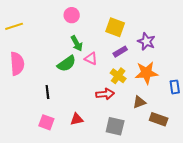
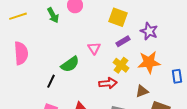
green arrow: (77, 43) -> (53, 15), moved
pink triangle: (91, 59) -> (94, 48), turned 32
green semicircle: (67, 64) -> (70, 64), moved
black line: (47, 92) -> (51, 81), turned 32

